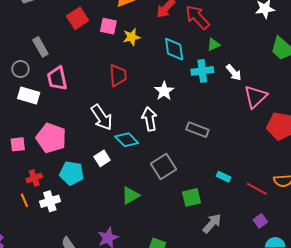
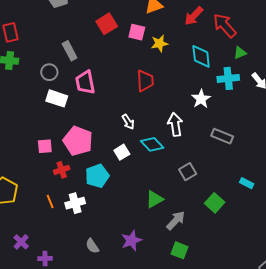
white star: (164, 91) -> (201, 99), moved
white arrow: (102, 117) -> (128, 122), size x0.6
white square: (102, 158) -> (122, 152), moved
gray square: (163, 167) -> (188, 172), size x0.7
cyan pentagon: (72, 173) -> (97, 176), turned -30
red cross: (34, 178) -> (62, 170), moved
green square: (191, 197) -> (215, 203), turned -36
gray arrow: (212, 223) -> (176, 220), moved

